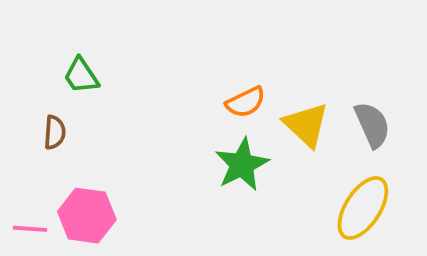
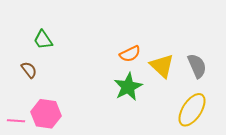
brown semicircle: (55, 132) -> (29, 70), turned -42

